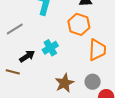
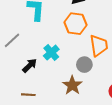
brown line: (13, 72) -> (28, 95), moved
gray circle: (93, 82) -> (84, 65), moved

